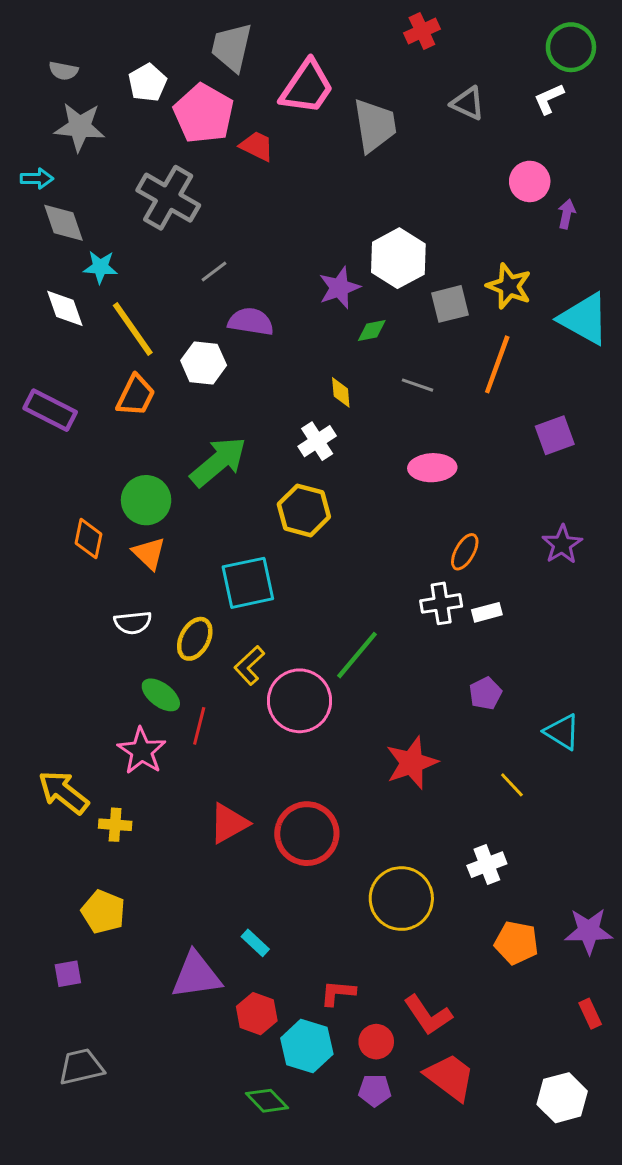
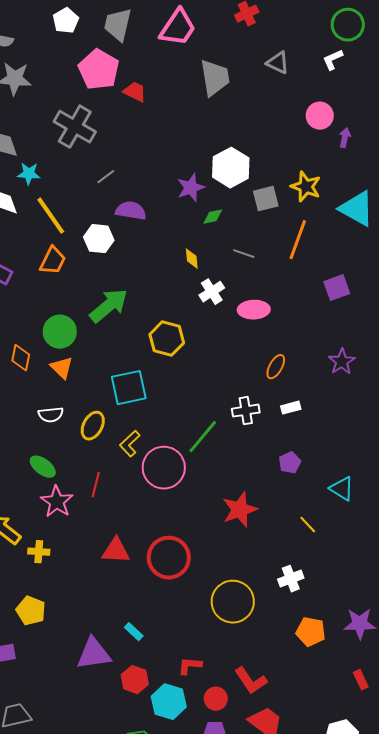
white pentagon: (148, 83) -> (66, 21), moved
pink trapezoid: (307, 87) -> (178, 28), moved
white cross: (317, 441) -> (212, 292), moved
white cross: (441, 603) -> (246, 411), moved
green ellipse: (161, 695) -> (43, 467), moved
red triangle: (229, 823) -> (116, 551), turned 32

